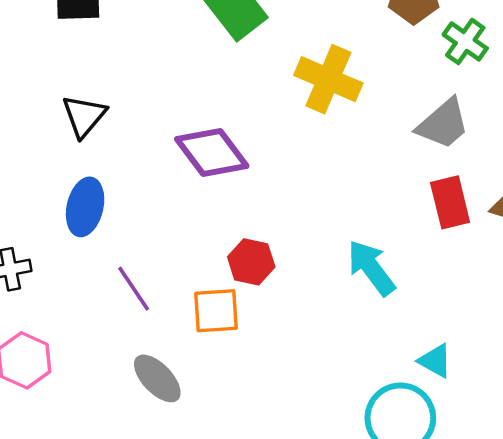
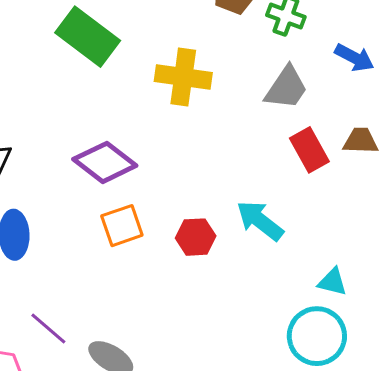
red hexagon: (251, 262) -> (196, 237), moved
purple line: (134, 289) -> (48, 328), moved
orange square: (216, 311) -> (122, 226), moved

